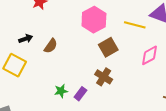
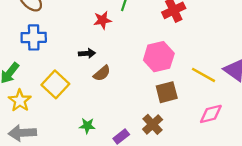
black arrow: (26, 39) -> (87, 53), moved
green star: (61, 91) -> (87, 126), moved

